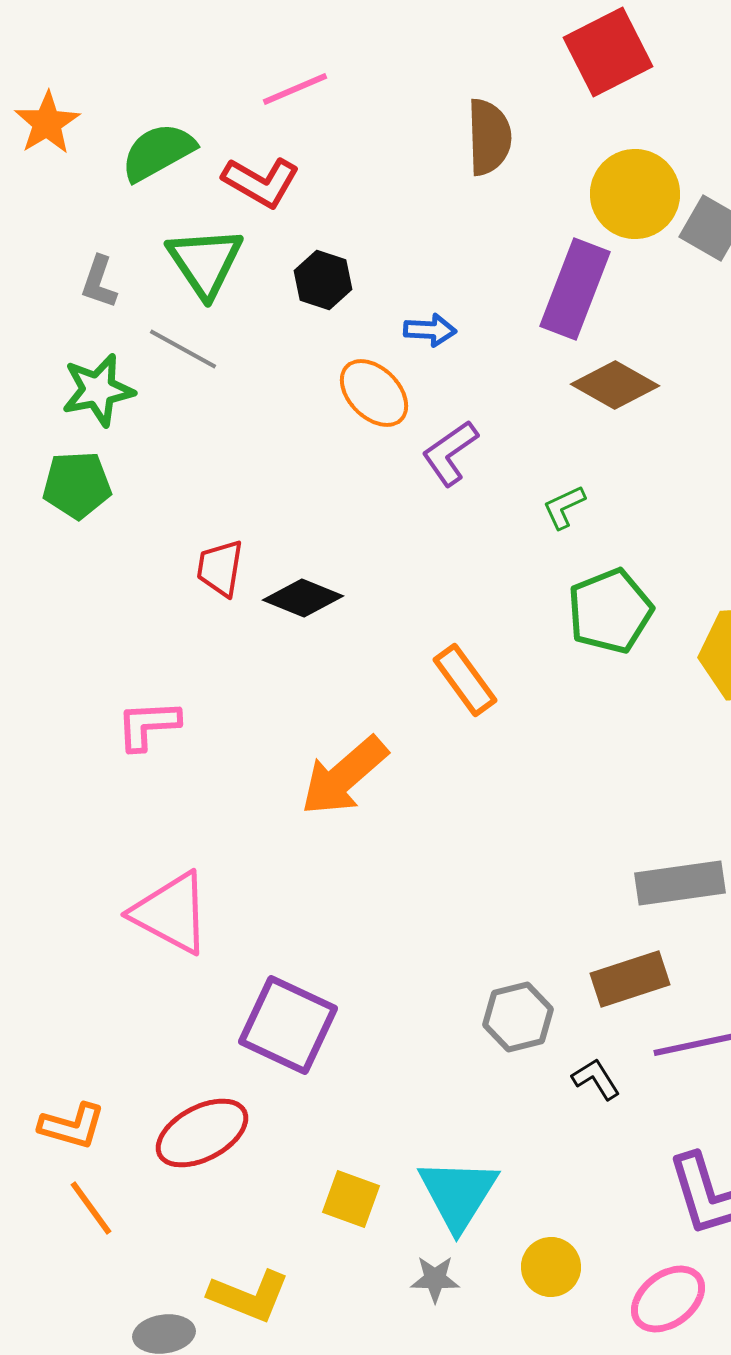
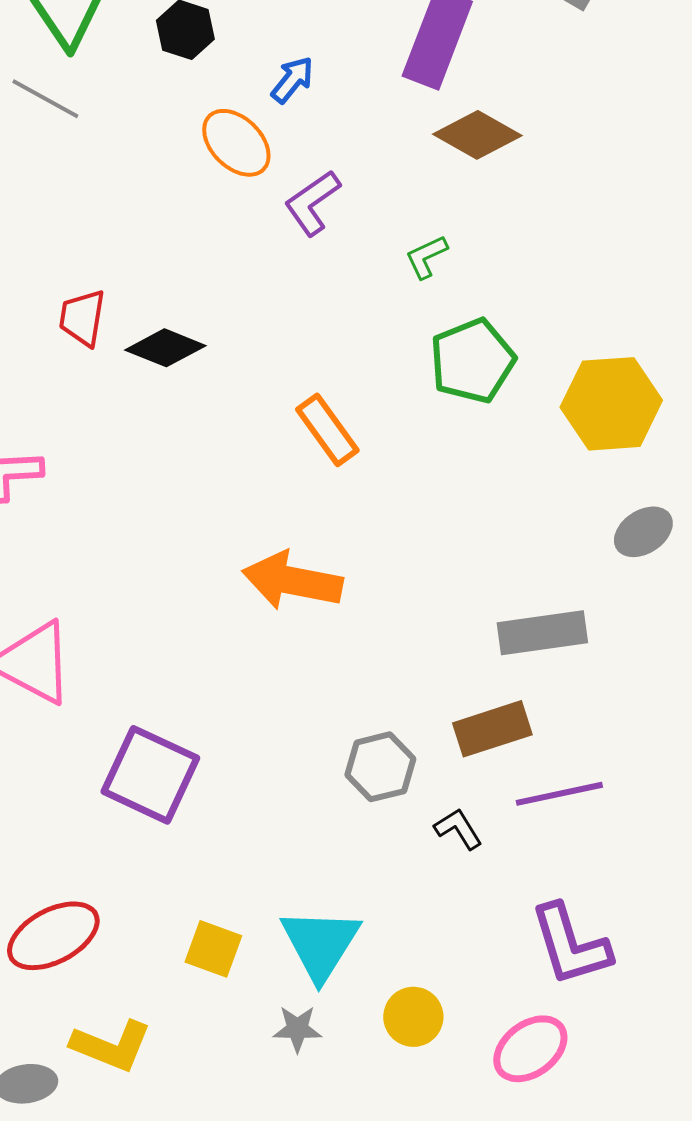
blue arrow: (430, 330) -> (292, 80), turned -54
orange arrow: (344, 776) -> (292, 581), moved, turned 52
red ellipse: (202, 1133) -> (53, 936), moved

